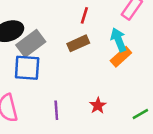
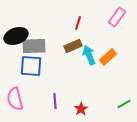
cyan arrow: (118, 40) -> (89, 55), moved
gray rectangle: (31, 43) -> (34, 46), turned 35
red star: (98, 105) -> (81, 109), moved

